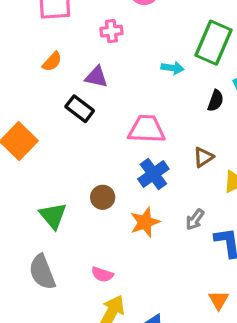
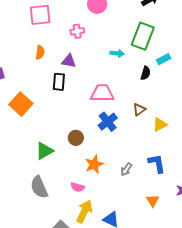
orange semicircle: (52, 62) -> (40, 52), turned -32
black rectangle: (80, 109) -> (59, 82), turned 60
green triangle: (53, 216) -> (44, 151), turned 42
gray arrow: (195, 219) -> (126, 169), moved
orange star: (145, 222) -> (94, 164), moved

